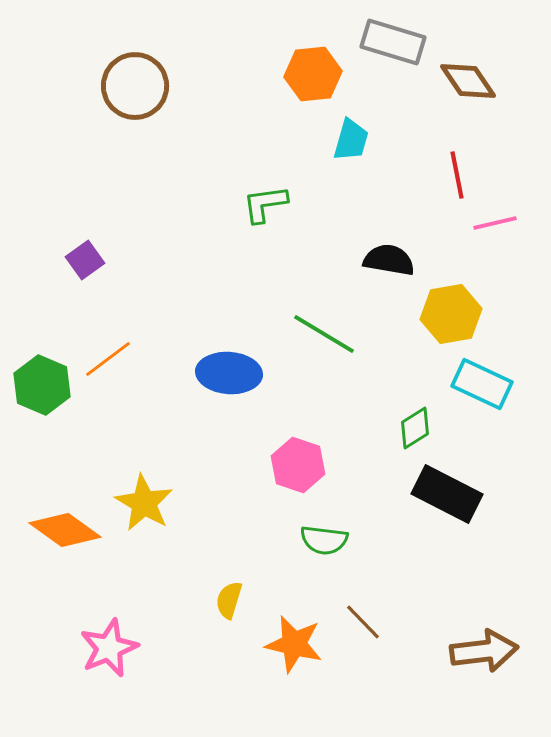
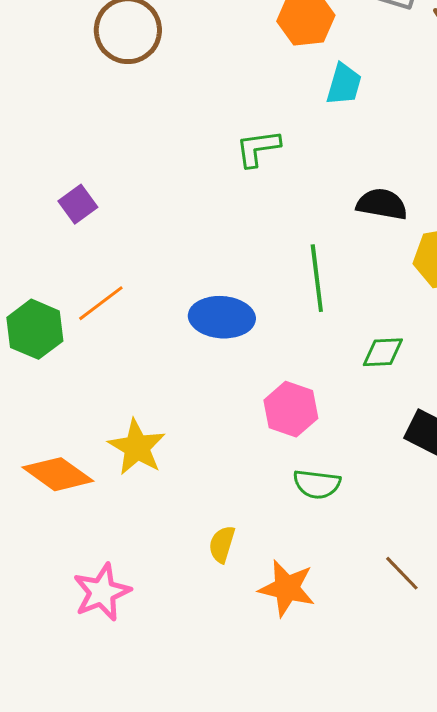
green line: (324, 334) -> (317, 278), turned 52
green diamond: (415, 428) -> (383, 352), moved, turned 30
brown line: (363, 622) -> (402, 573), moved

